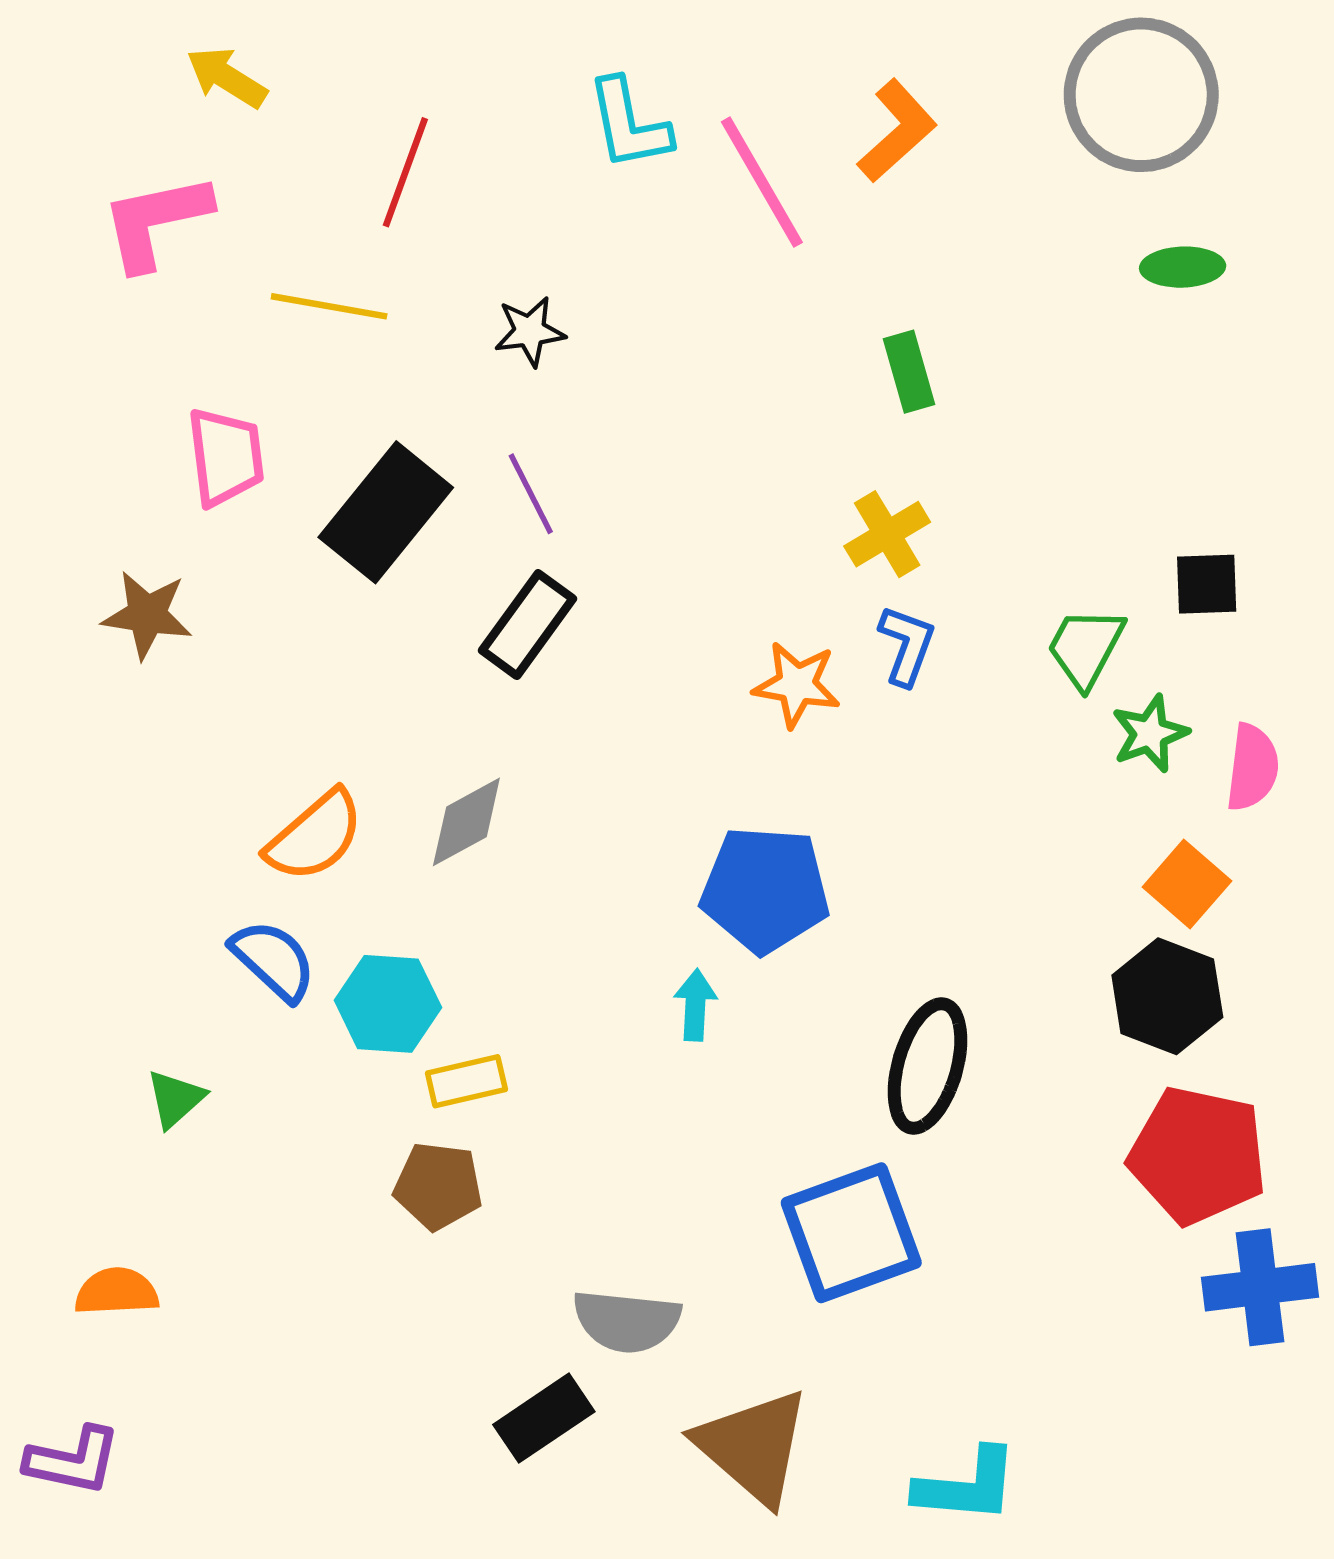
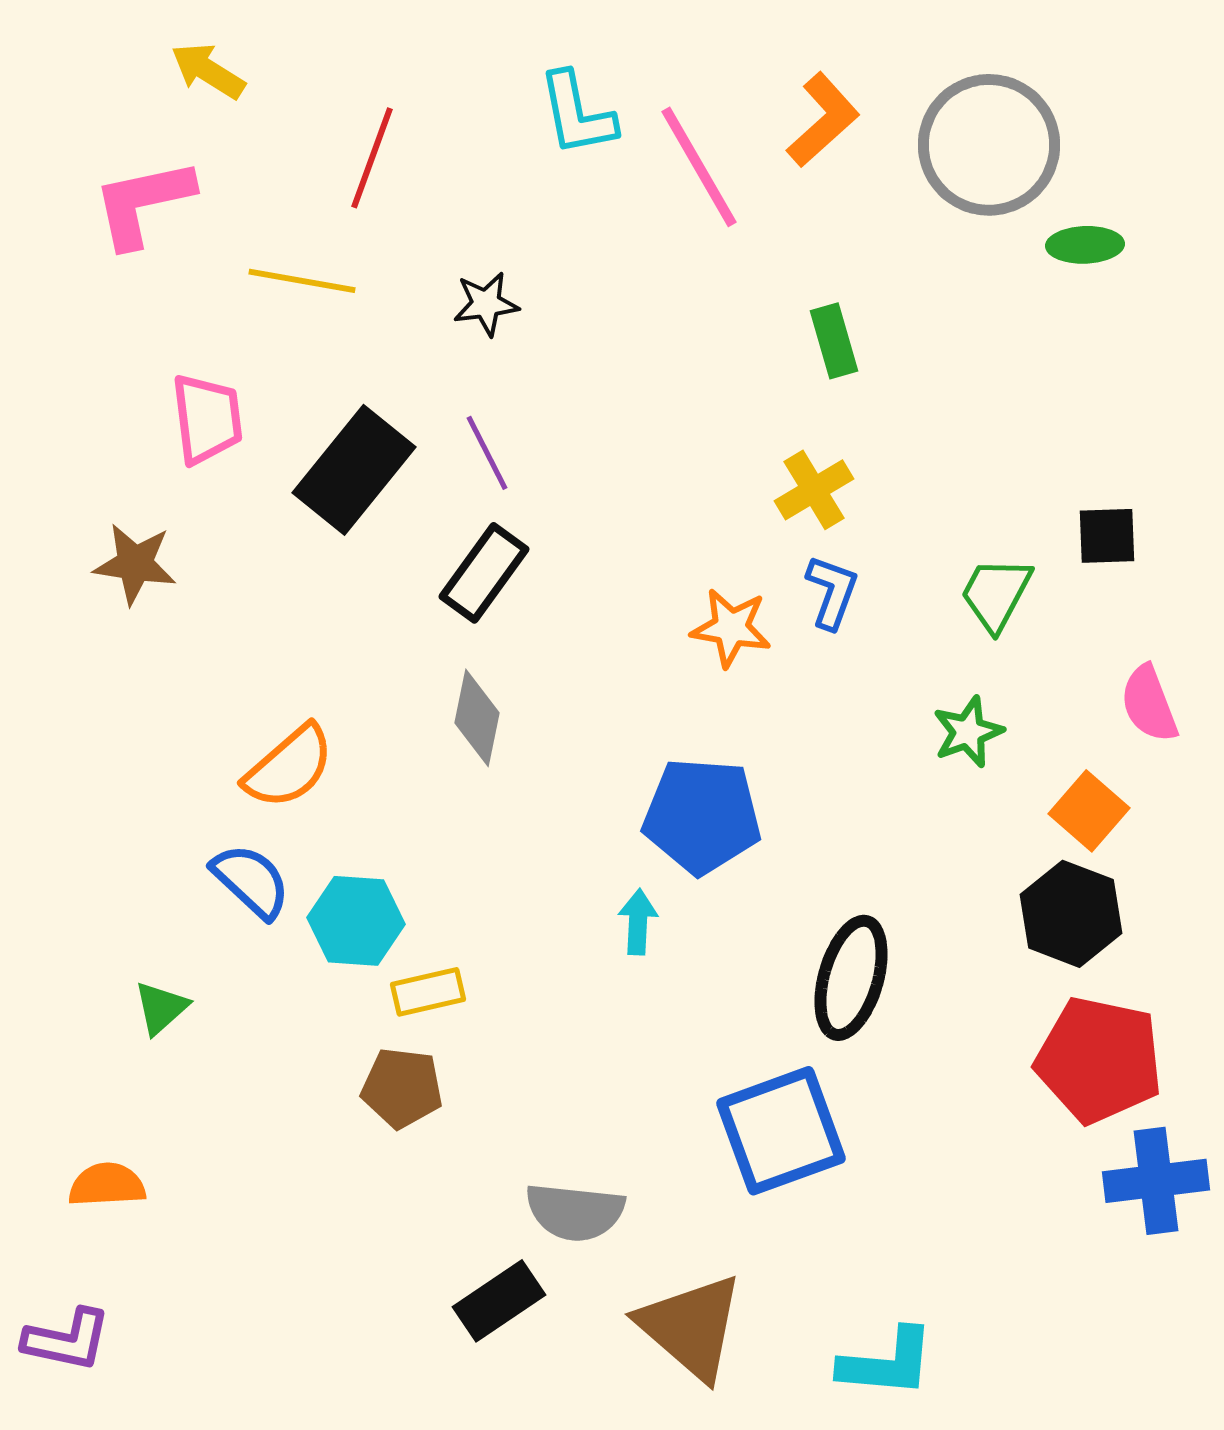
gray circle: (1141, 95) -> (989, 145), moved
green star: (1150, 734) -> (968, 732), moved
pink semicircle: (1252, 767) -> (1149, 704), turned 152
gray diamond: (466, 822) -> (477, 718), moved, turned -50

